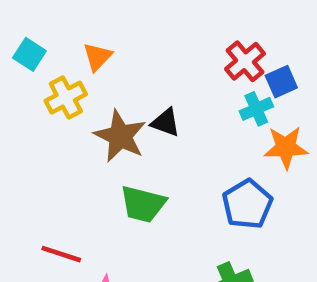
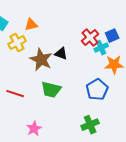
orange triangle: (98, 57) -> (31, 25), turned 32
red cross: (245, 61) -> (90, 38), moved
red line: (61, 254) -> (15, 94), moved

